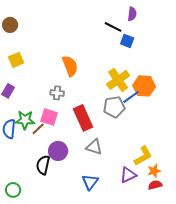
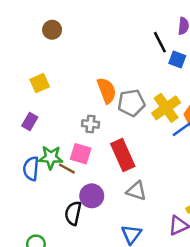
brown circle: (10, 25) -> (52, 30), moved
black line: (113, 27) -> (160, 42), turned 36
gray pentagon: (114, 107) -> (131, 103), moved
brown line: (38, 129) -> (67, 169), turned 72

